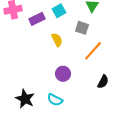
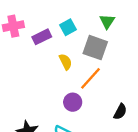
gray square: (82, 28) -> (95, 48), size x1.5
orange line: (93, 51) -> (90, 78), moved

